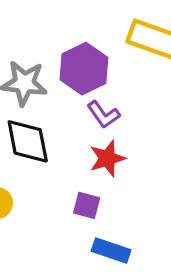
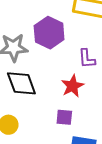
purple L-shape: (103, 115) -> (87, 59), moved, turned 40

